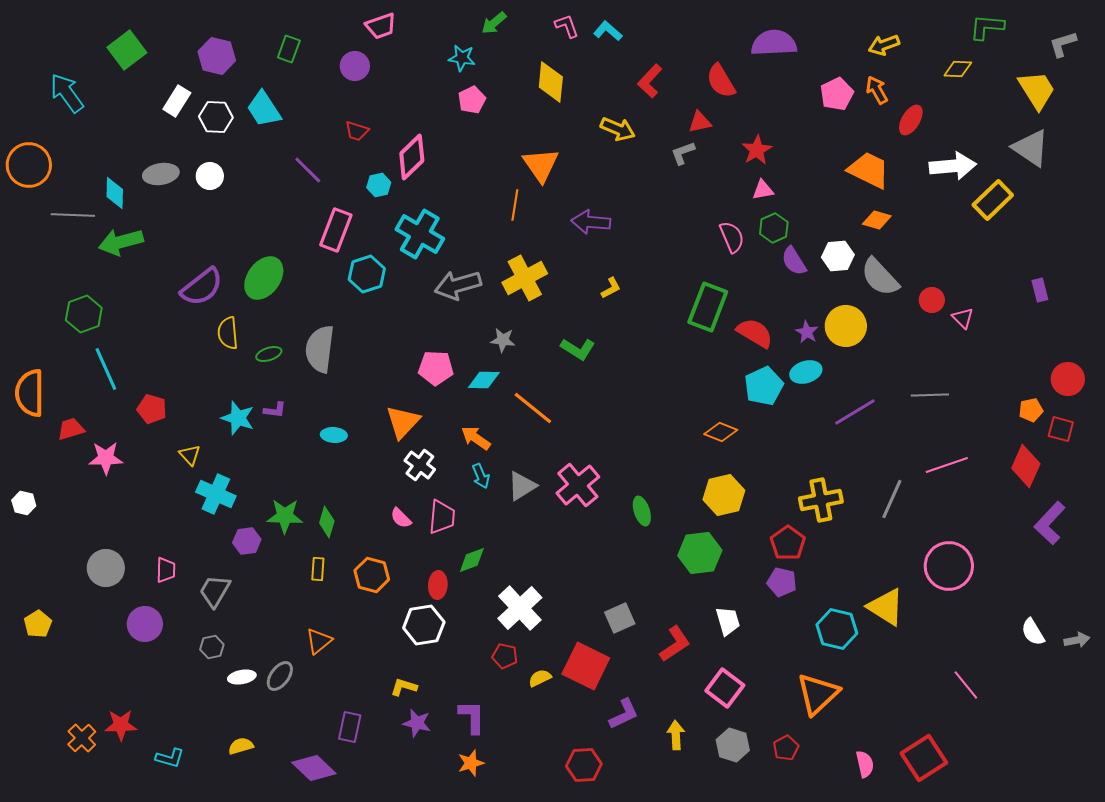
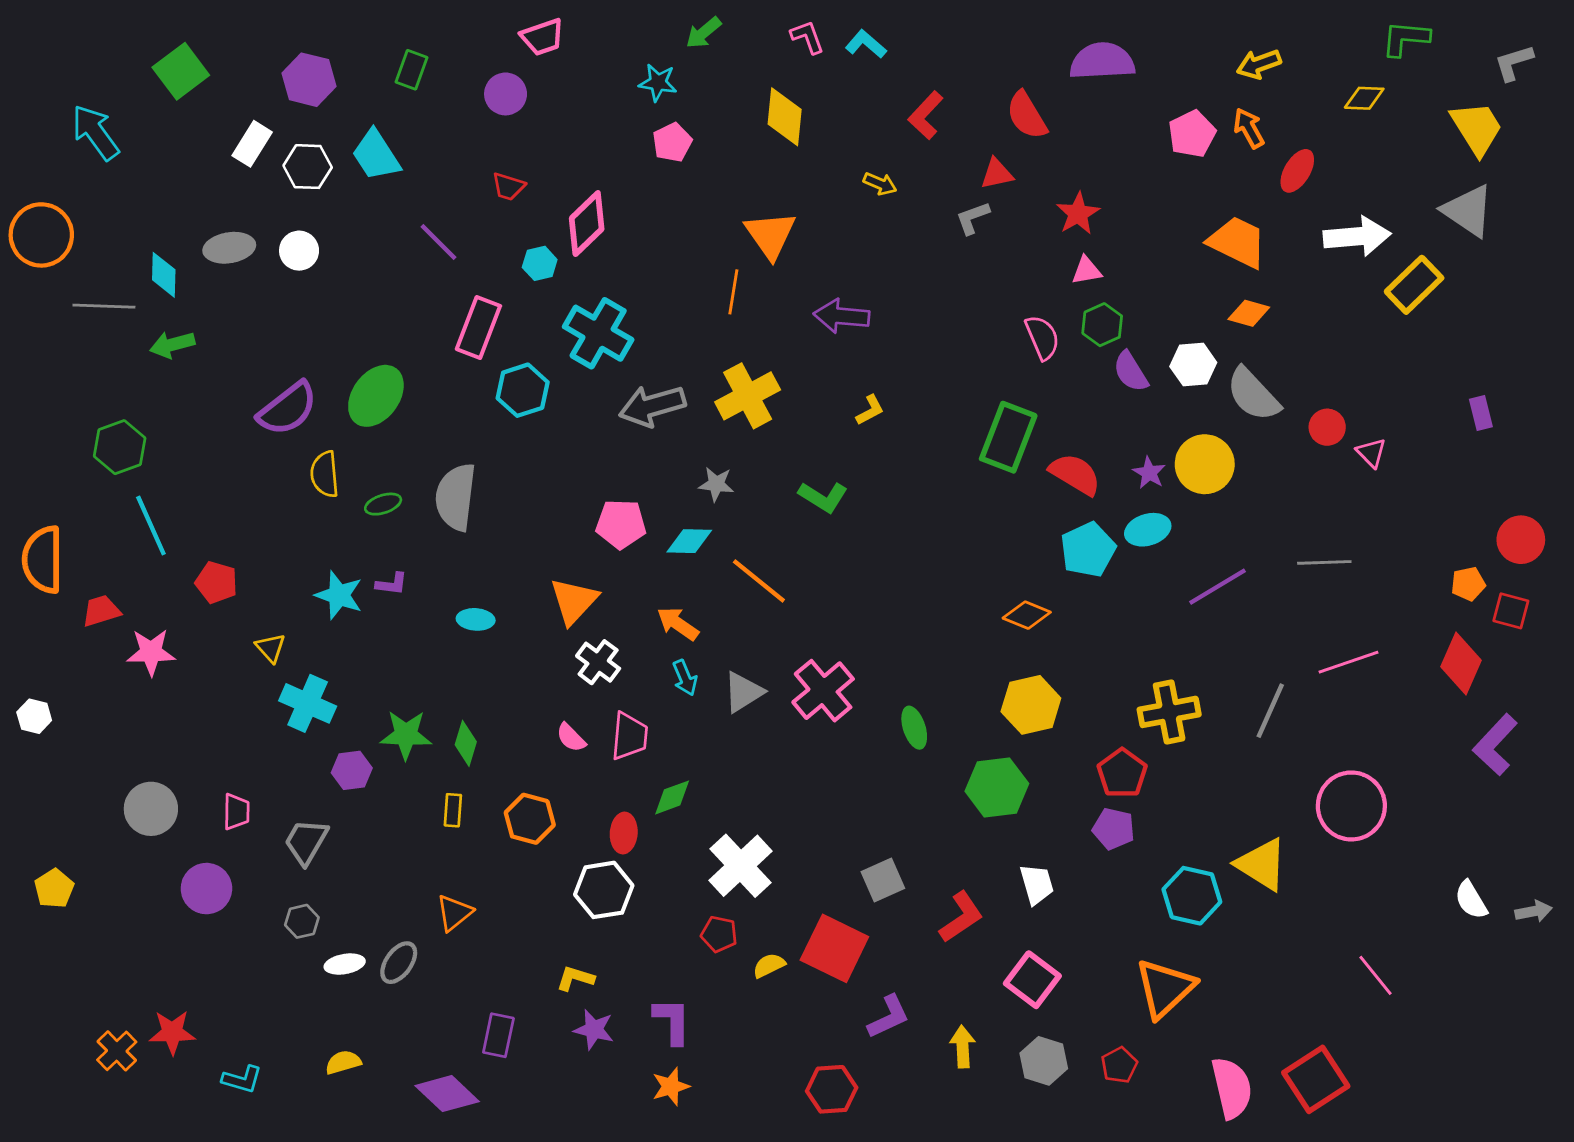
yellow arrow: (618, 129) -> (880, 184), size x0.7
green arrow: (121, 242) -> (172, 345), size x0.7
pink semicircle: (865, 764) -> (1232, 1088), size x1.6

